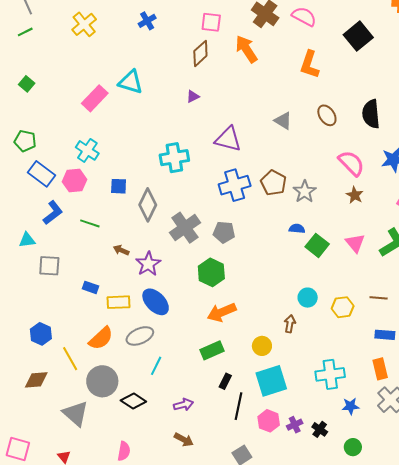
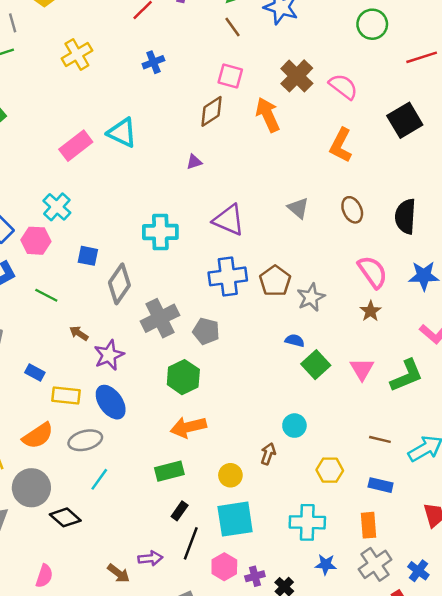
yellow hexagon: (343, 307) -> (330, 470), moved
purple arrow: (183, 405) -> (150, 558), moved

